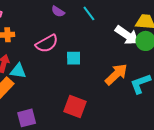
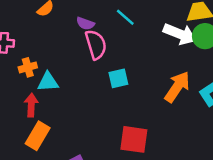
pink semicircle: (47, 44) -> (96, 44), moved, turned -65
cyan triangle: (18, 71) -> (48, 82), moved

